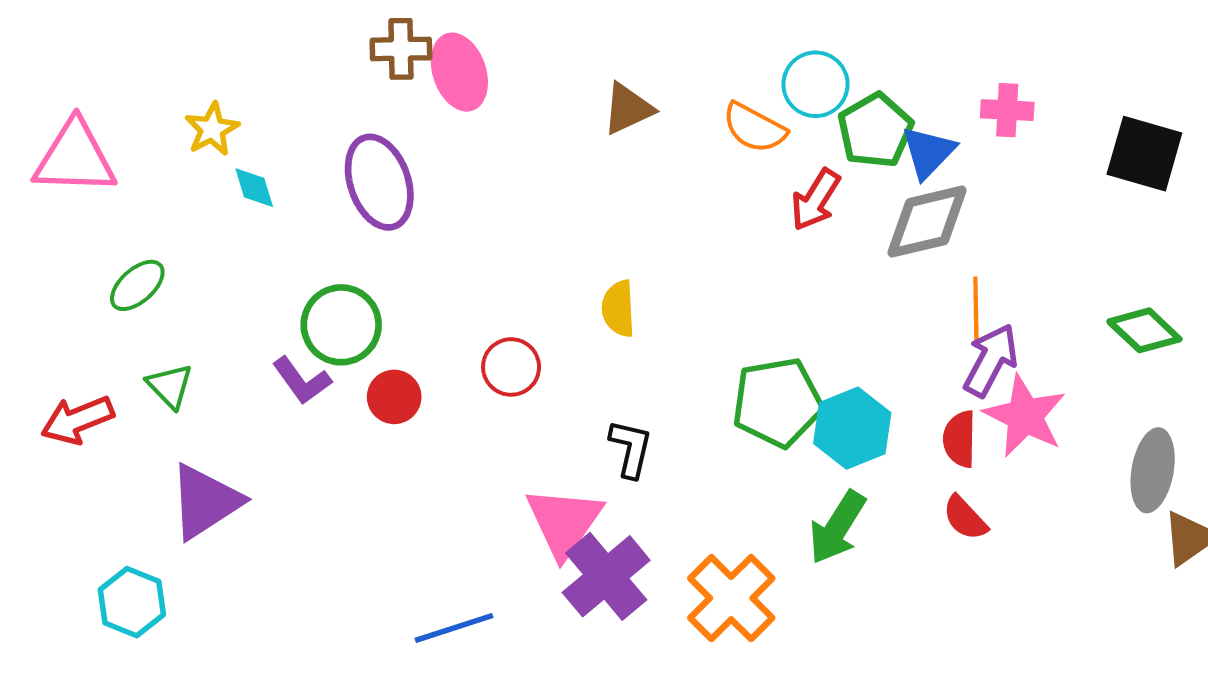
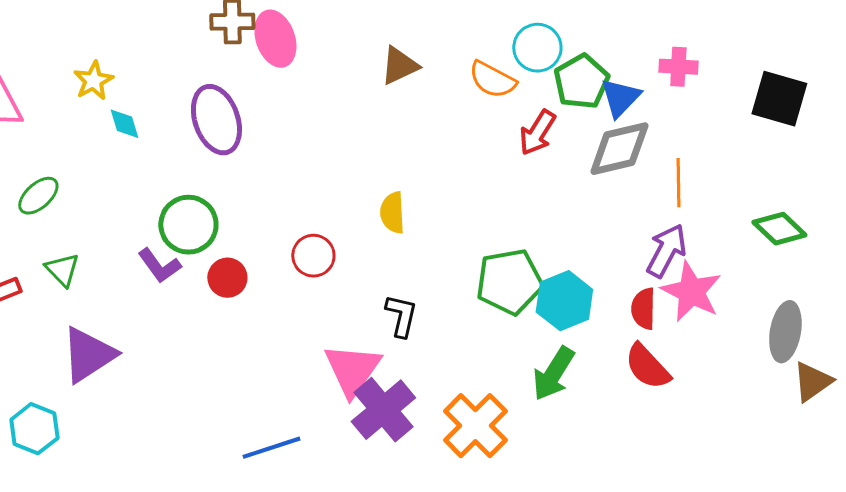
orange line: (976, 310) -> (678, 183), moved
red semicircle: (965, 518) -> (647, 367), size x1.4

